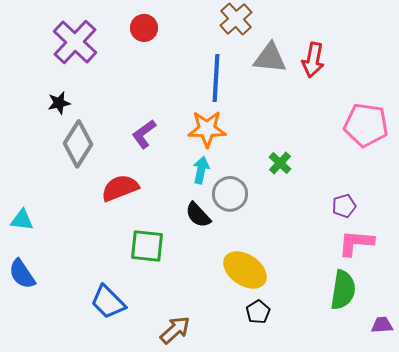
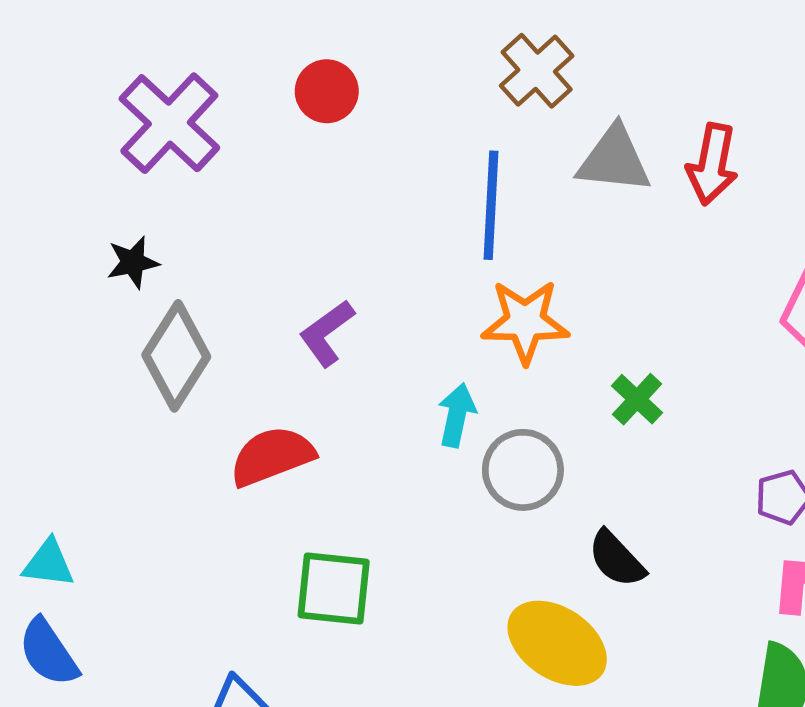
orange star: (207, 129) -> (525, 322), moved
black semicircle: (198, 215) -> (616, 559), moved
cyan triangle: (22, 220) -> (48, 563), moved

